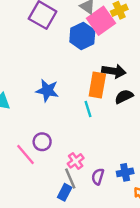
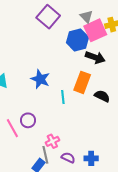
black arrow: (114, 71) -> (95, 57), moved
black semicircle: (124, 97) -> (102, 96), turned 42
cyan line: (88, 109) -> (63, 97), moved
purple semicircle: (98, 177) -> (68, 158), turned 88

